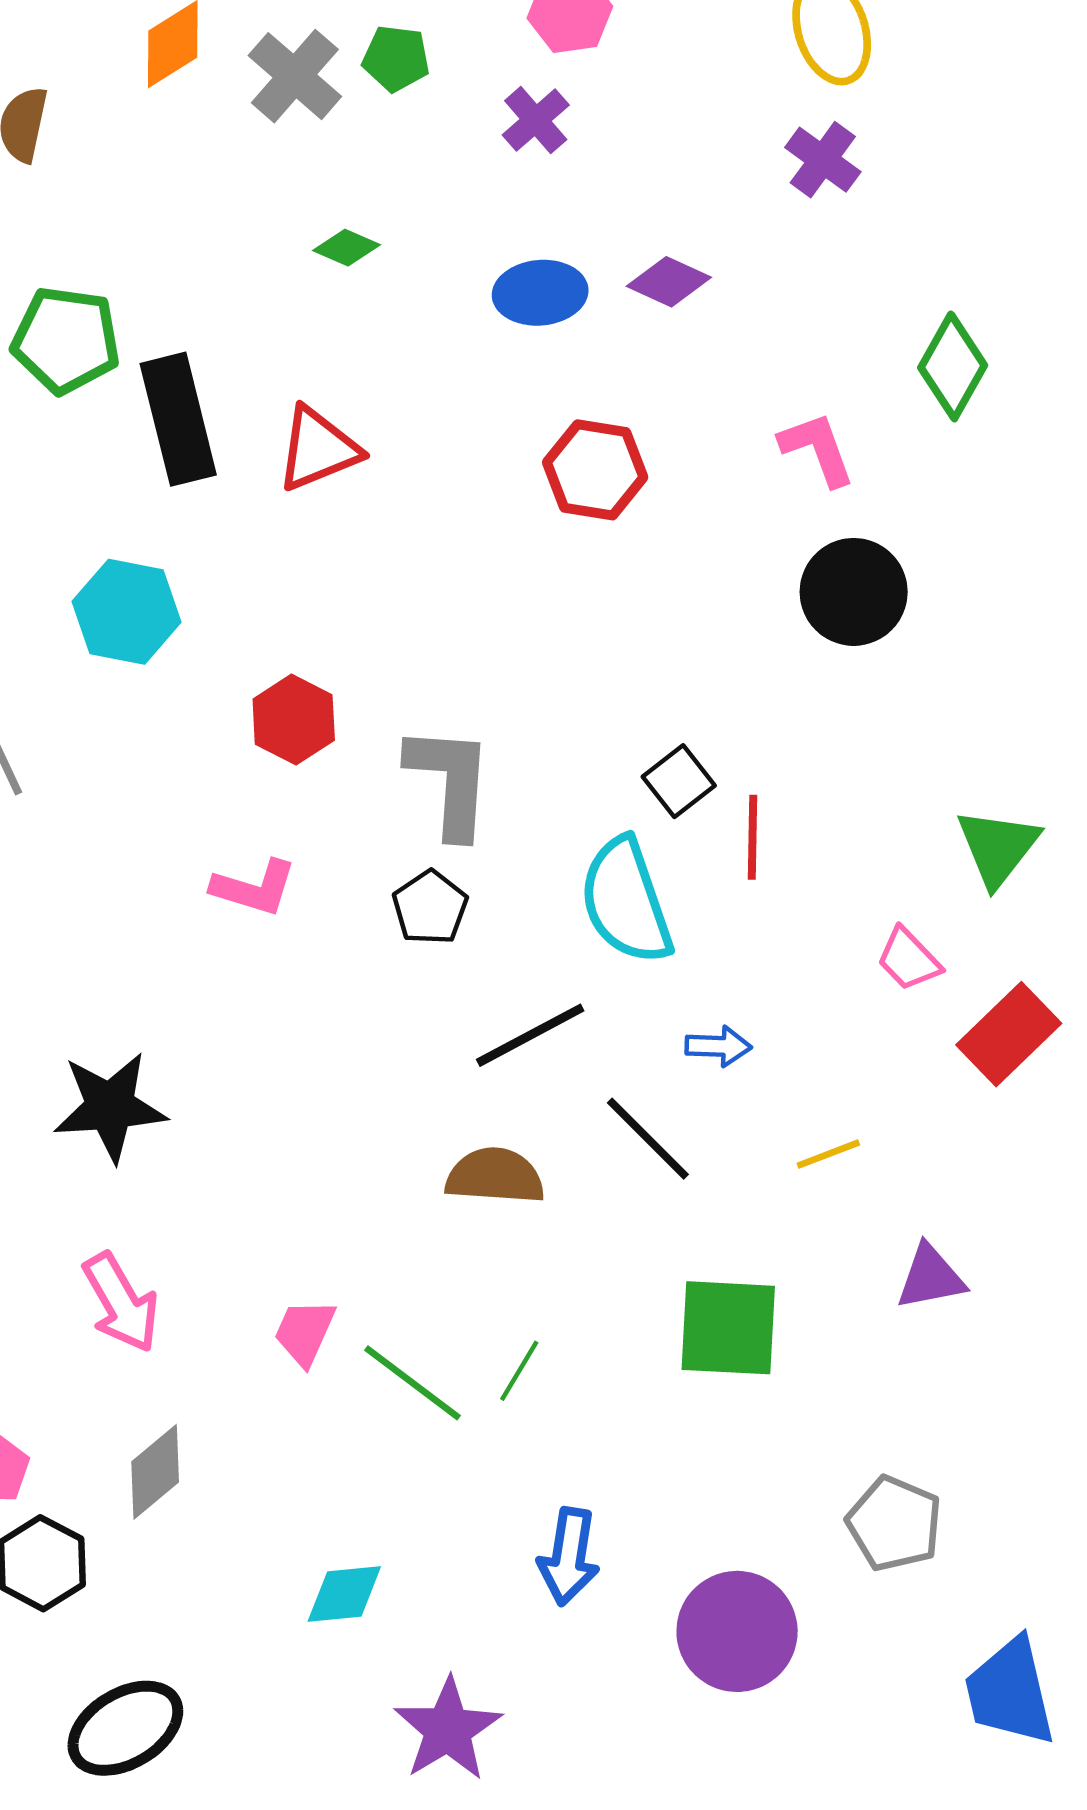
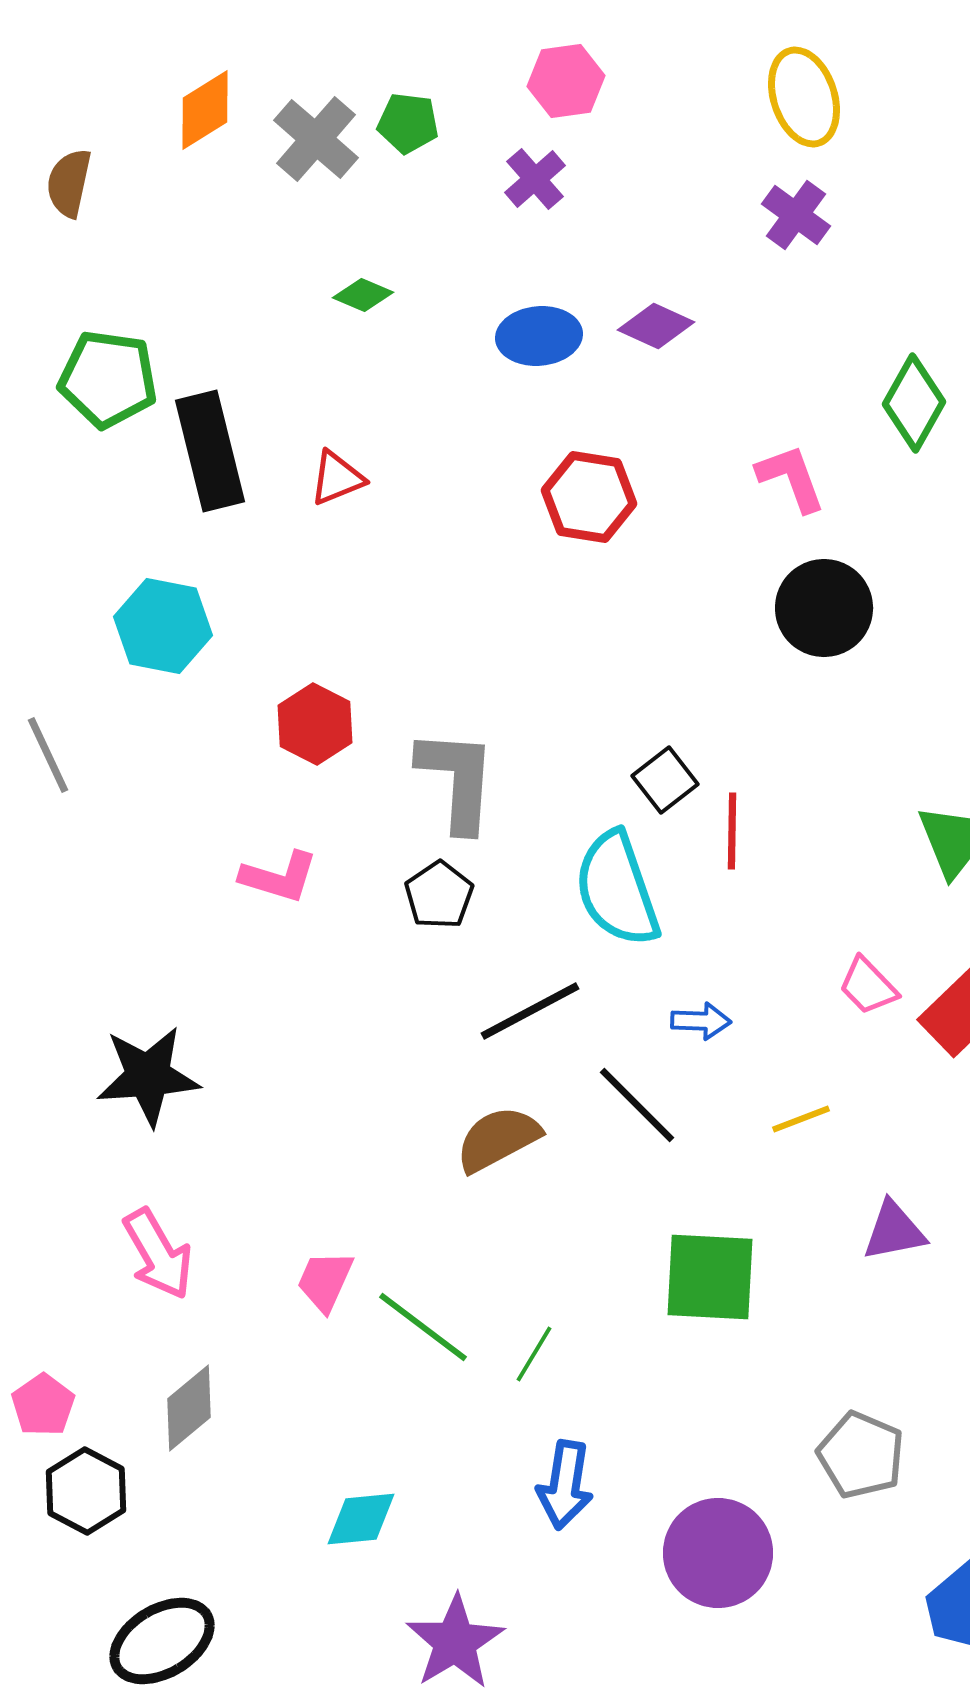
red triangle: (318, 449) -> (337, 478), size x0.7
pink trapezoid: (909, 959) -> (868, 986), moved
brown semicircle: (495, 1176) -> (498, 1139), turned -32
green line: (519, 1371) -> (534, 1354), moved

